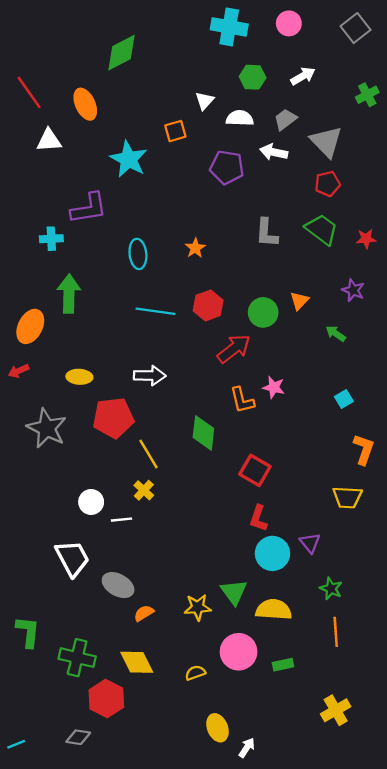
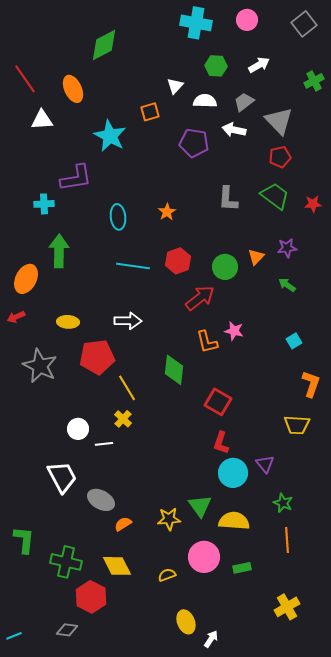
purple star: (353, 290) -> (287, 248), moved, turned -30

